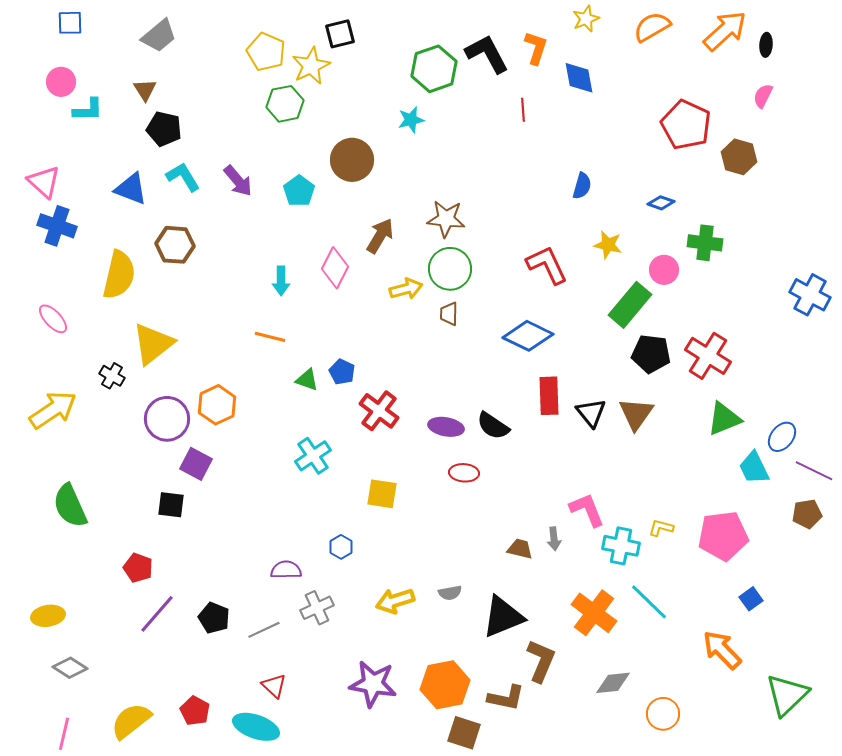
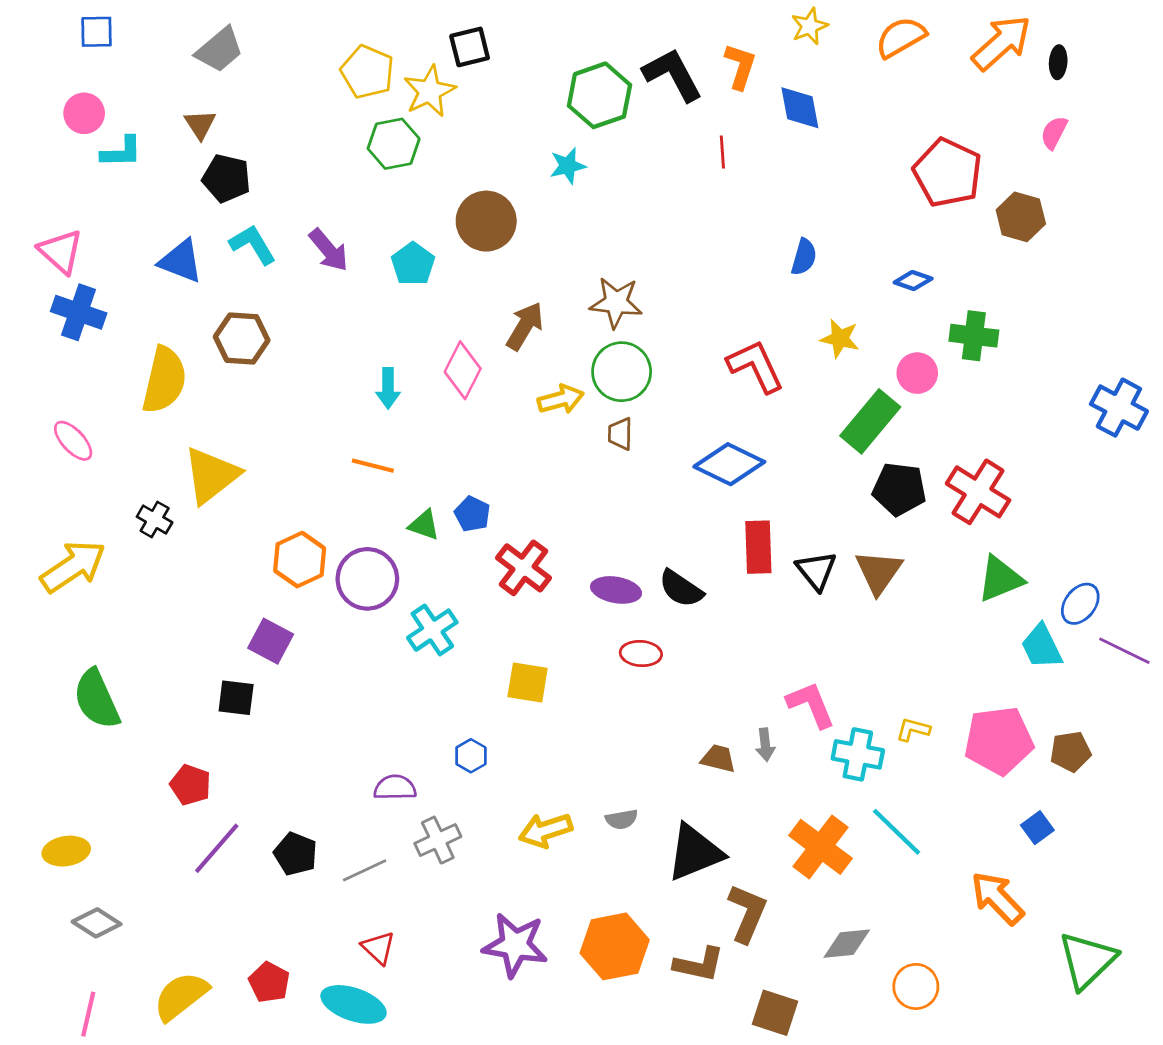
purple circle: (167, 419) -> (367, 579), moved
brown pentagon: (807, 514) -> (1071, 752), moved
brown square: (464, 733) -> (775, 1013), moved

